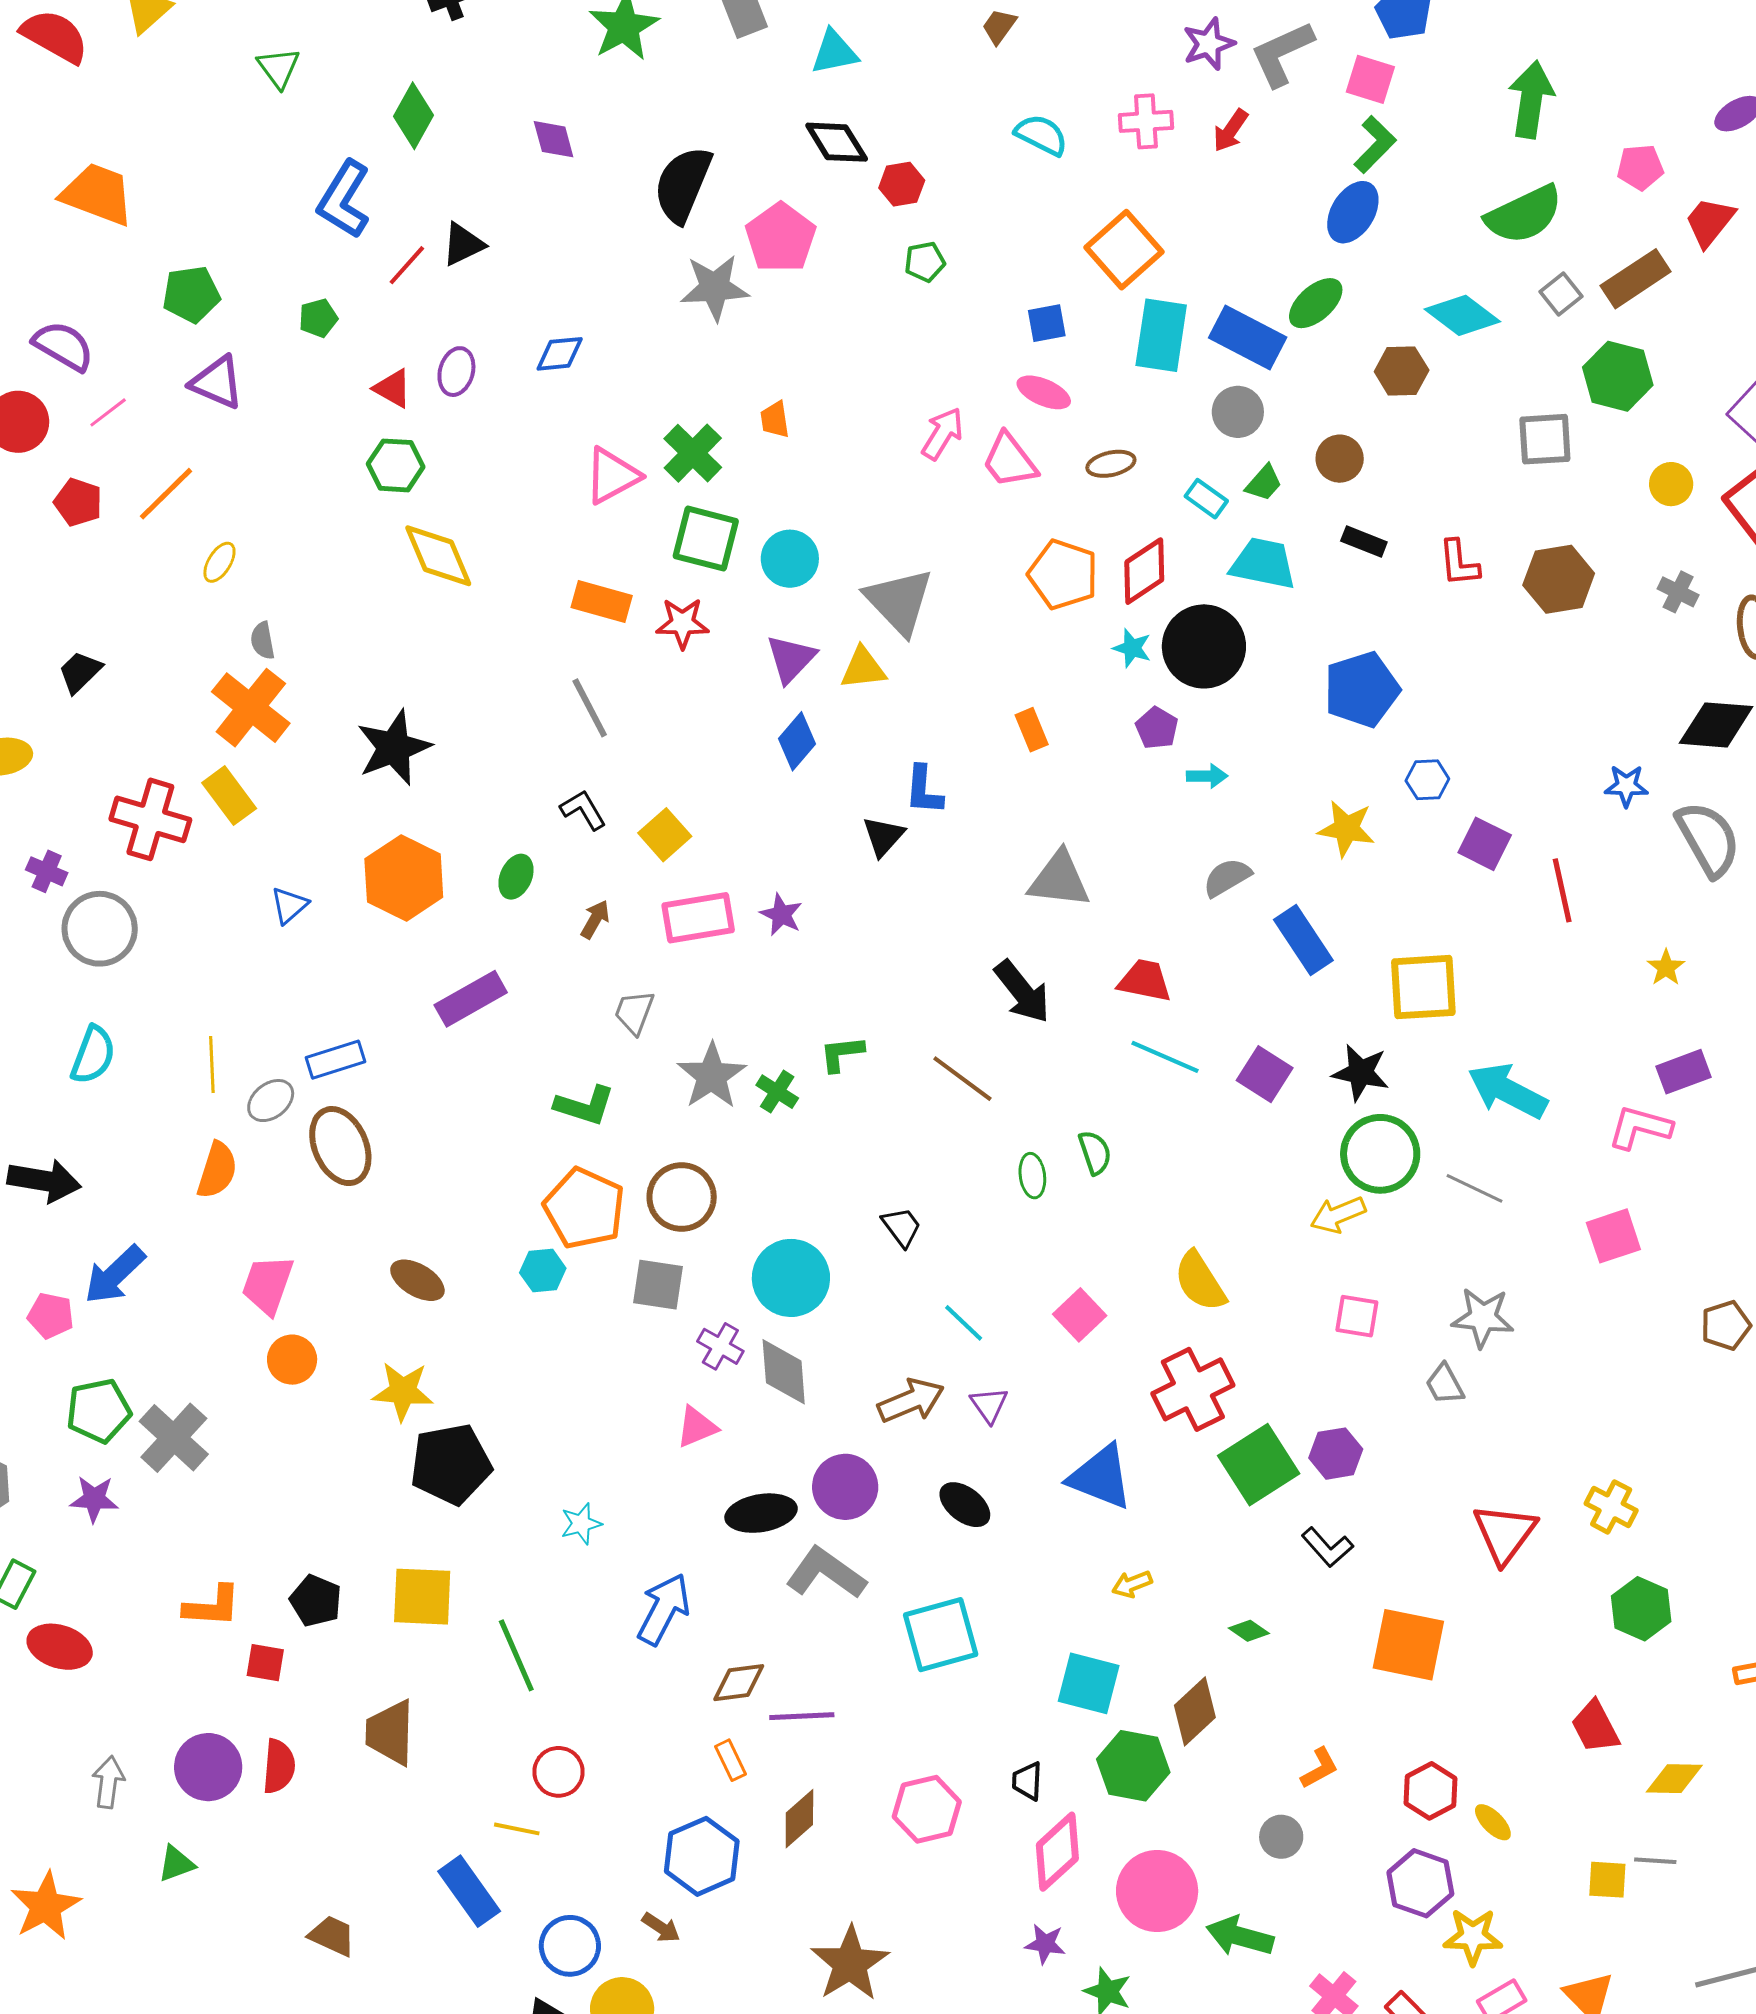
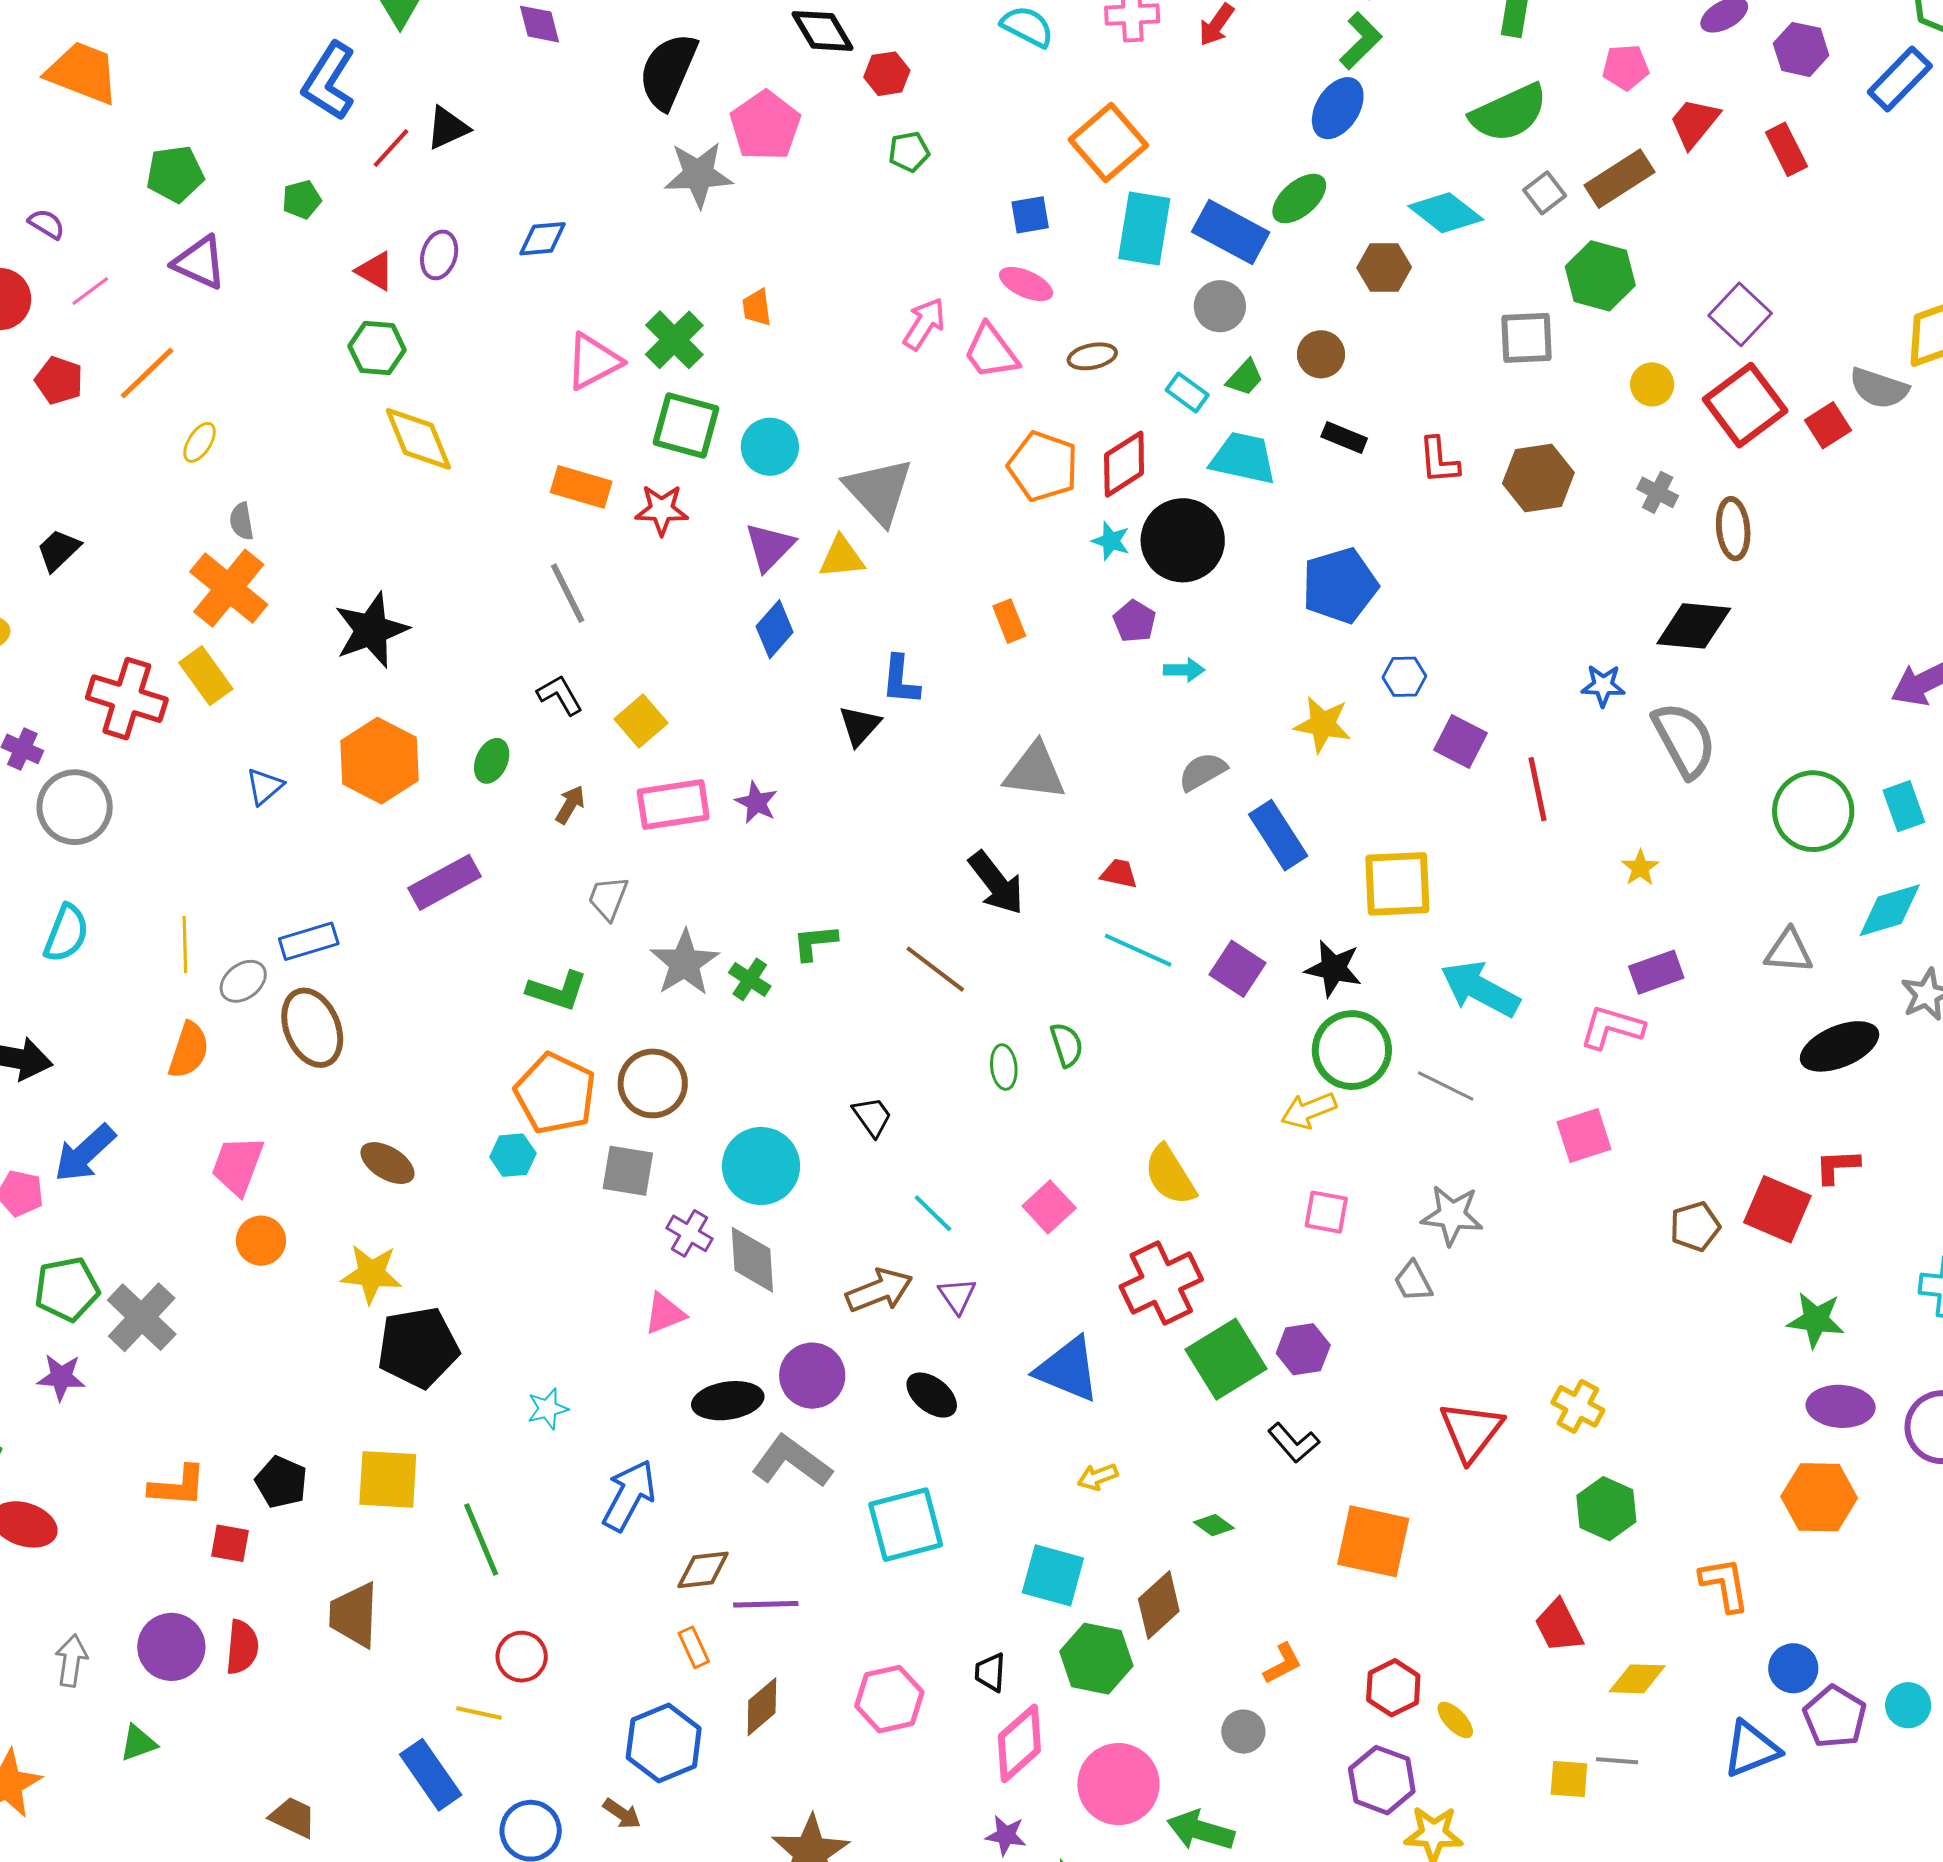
purple semicircle: (63, 346) -> (46, 224), size x0.6
red trapezoid: (1145, 981) -> (1119, 874), size x0.7

